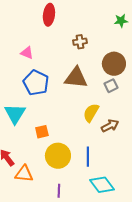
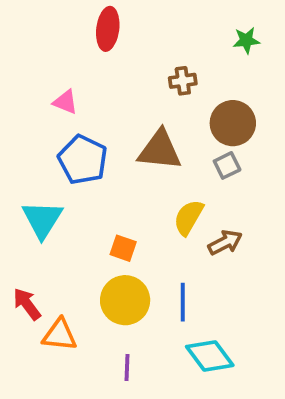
brown cross: (80, 42) -> (183, 81), moved
orange square: (42, 132) -> (123, 248), moved, turned 32

